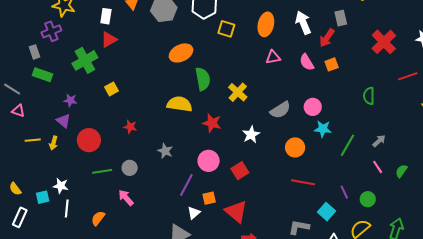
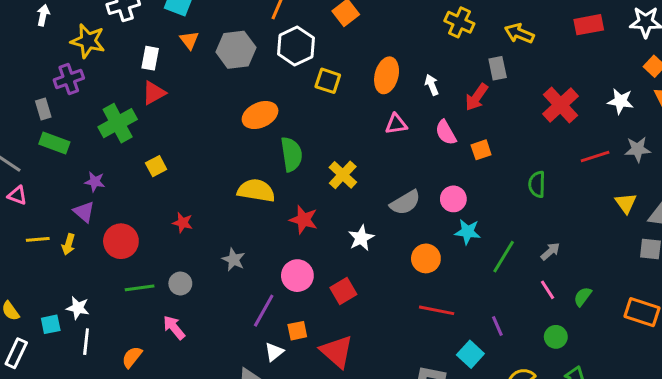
white arrow: (303, 23) -> (432, 85), moved, size x0.6
orange square: (332, 64) -> (481, 150), moved
green circle: (368, 199) -> (556, 337), moved

